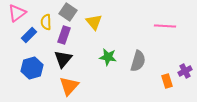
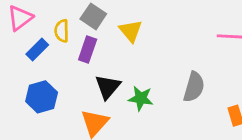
green star: (108, 57) -> (141, 98), moved
black triangle: (63, 59) -> (108, 87), moved

